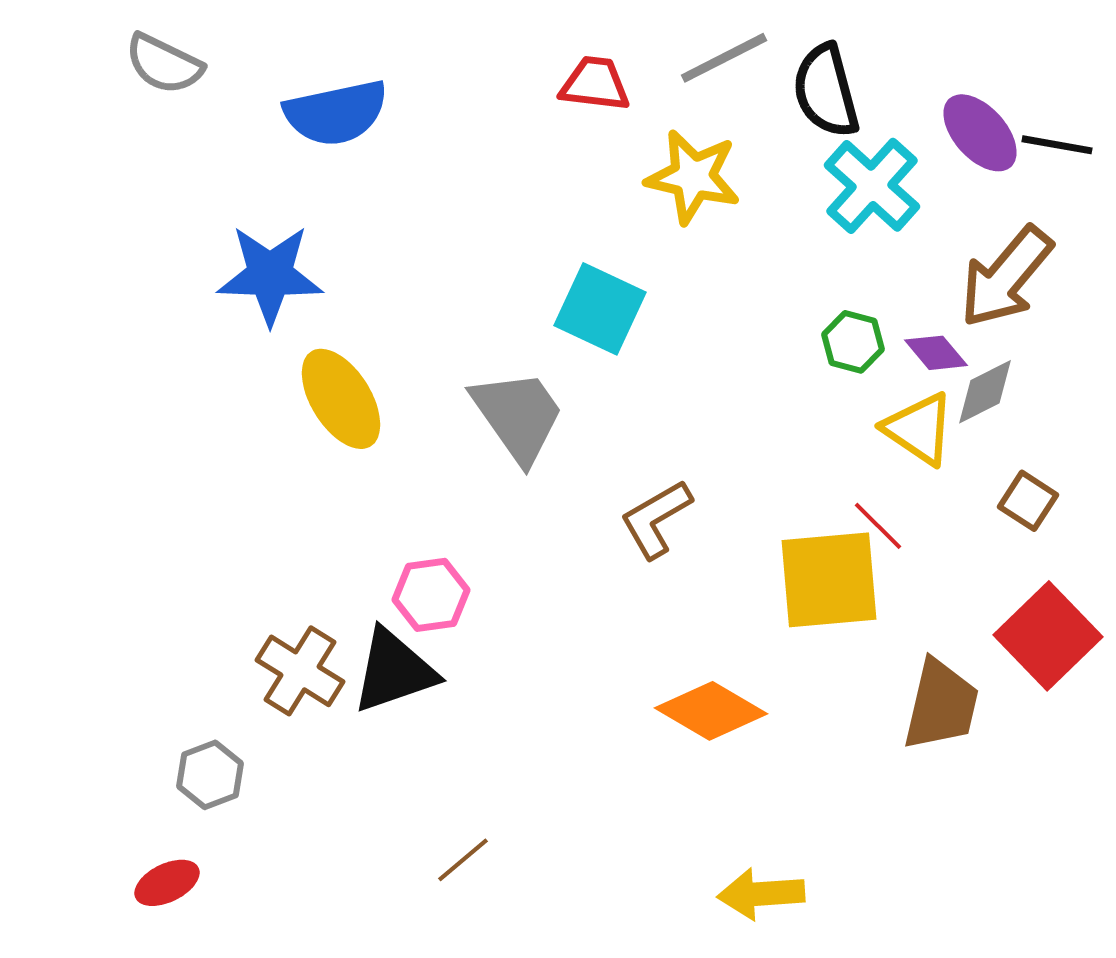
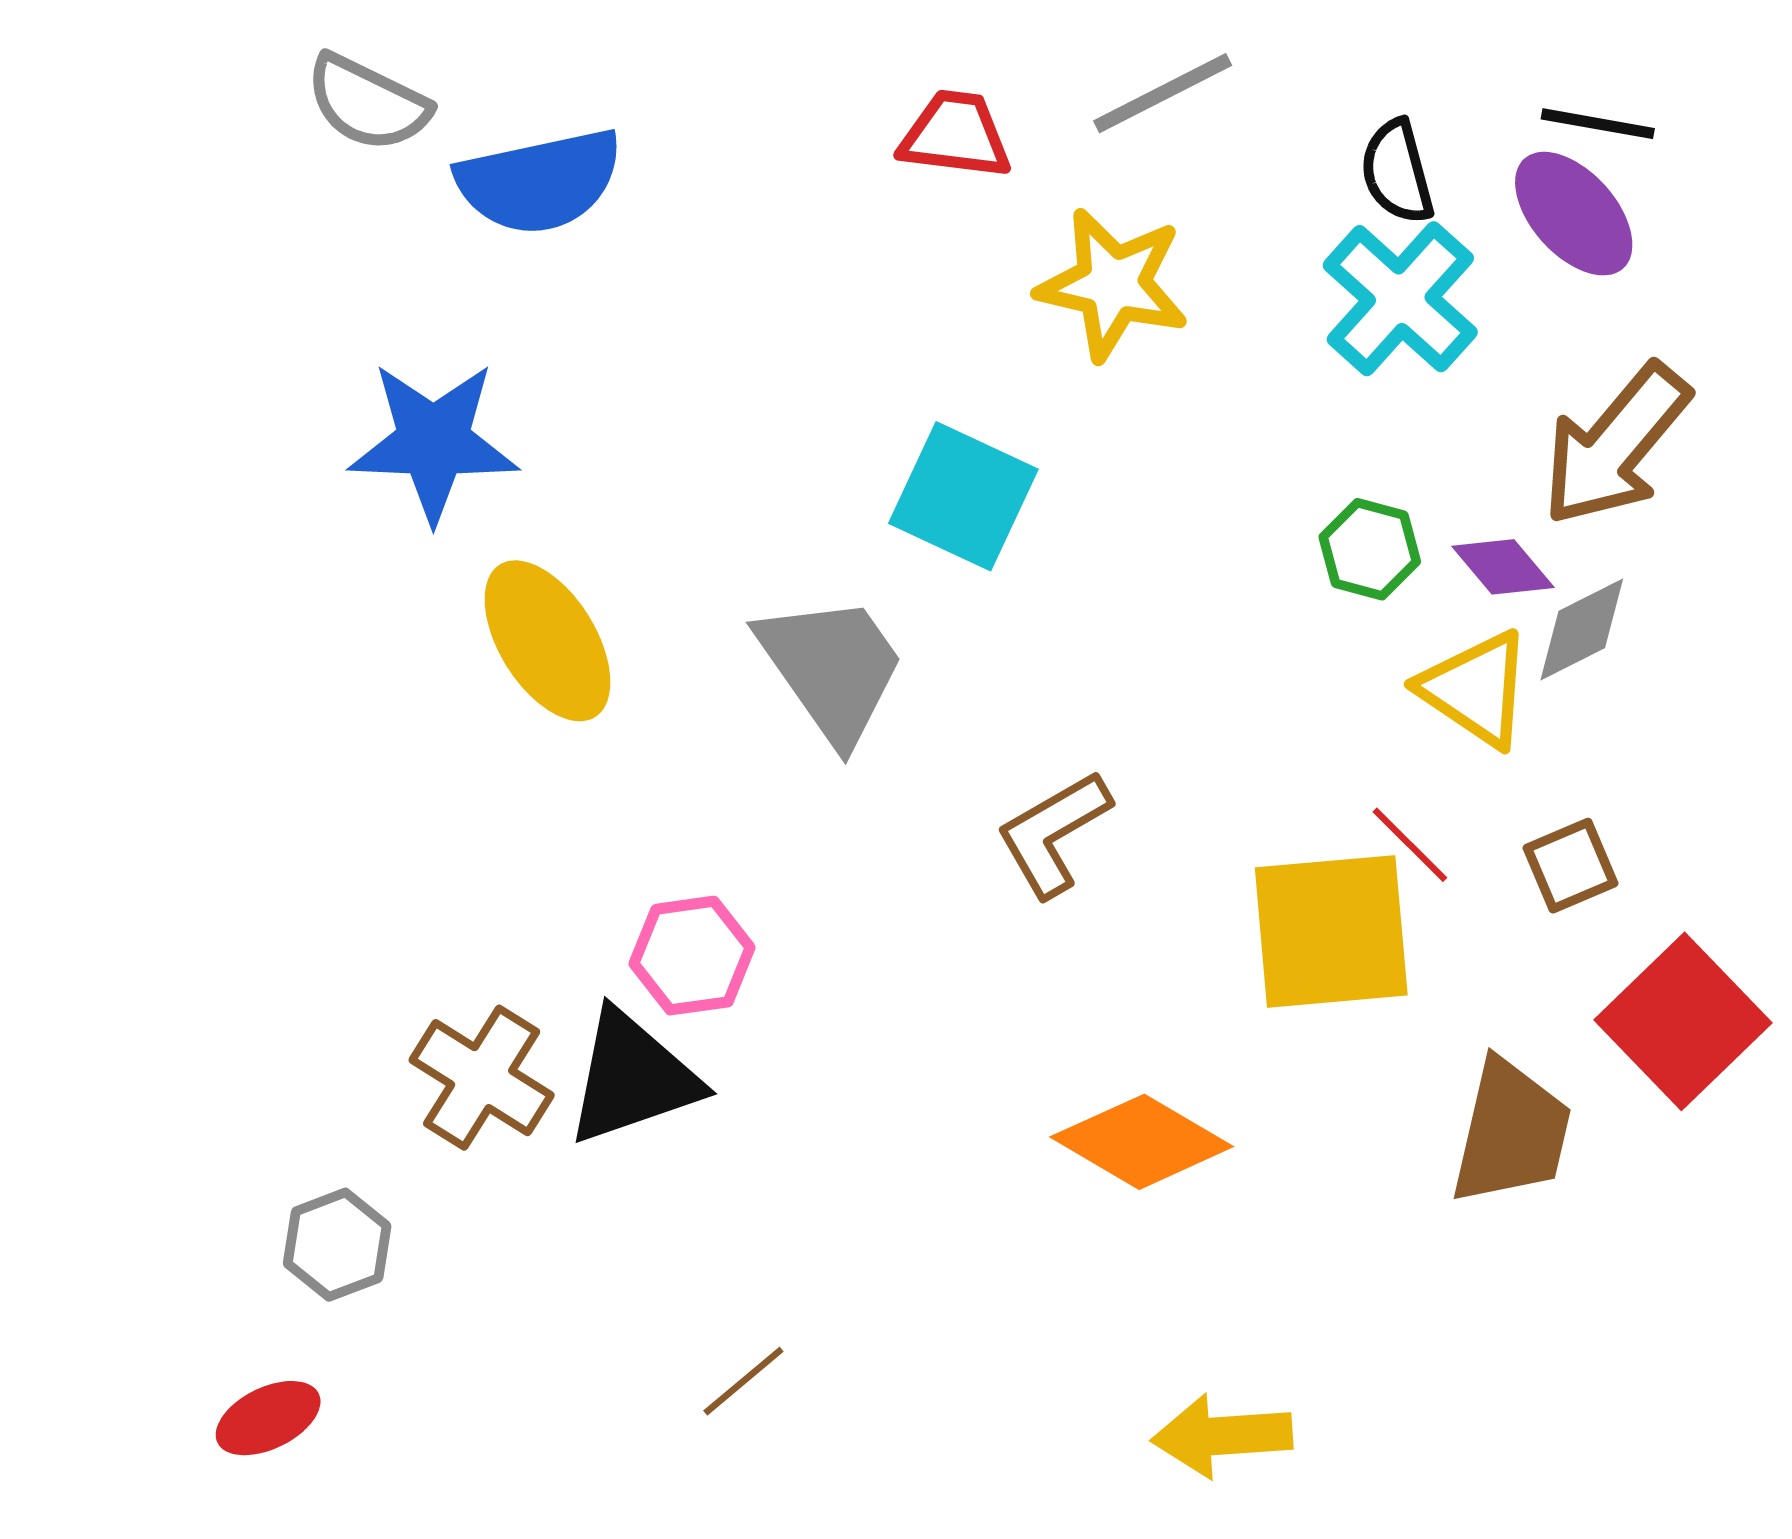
gray semicircle: (164, 64) -> (368, 103), moved
black semicircle: (826, 91) -> (1397, 172), moved, size x0.7
black line: (1057, 145) -> (1598, 124), moved
brown square: (1028, 501) -> (1571, 866), moved, turned 34

